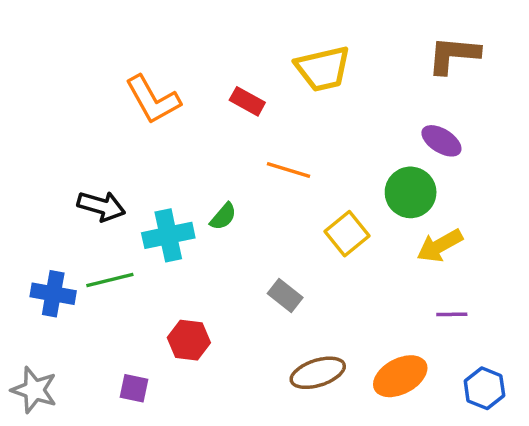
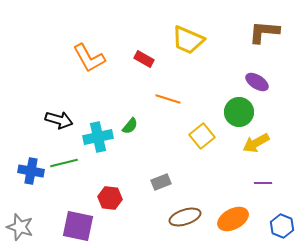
yellow trapezoid: (323, 69) -> (188, 40), turned 36
gray rectangle: (285, 295) -> (161, 182), moved, turned -60
purple square: (134, 388) -> (78, 226), size x1.8

